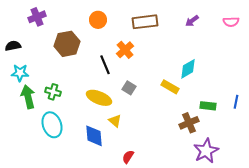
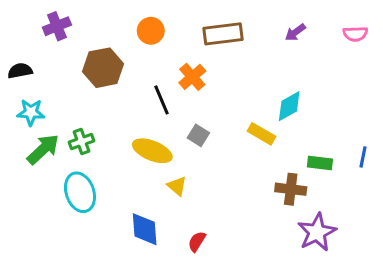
green cross: (53, 92) -> (82, 142), turned -35
green arrow: (28, 97) -> (43, 149), turned 60
brown cross: (189, 123) -> (291, 189), turned 30
blue diamond: (94, 136) -> (145, 229), moved

